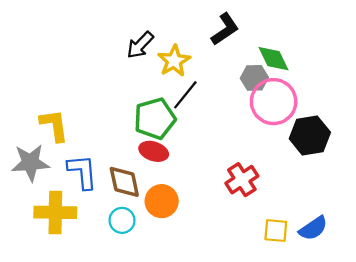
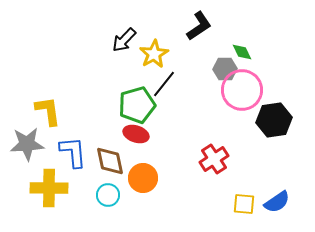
green diamond: (274, 59) -> (242, 52), size x0.7

